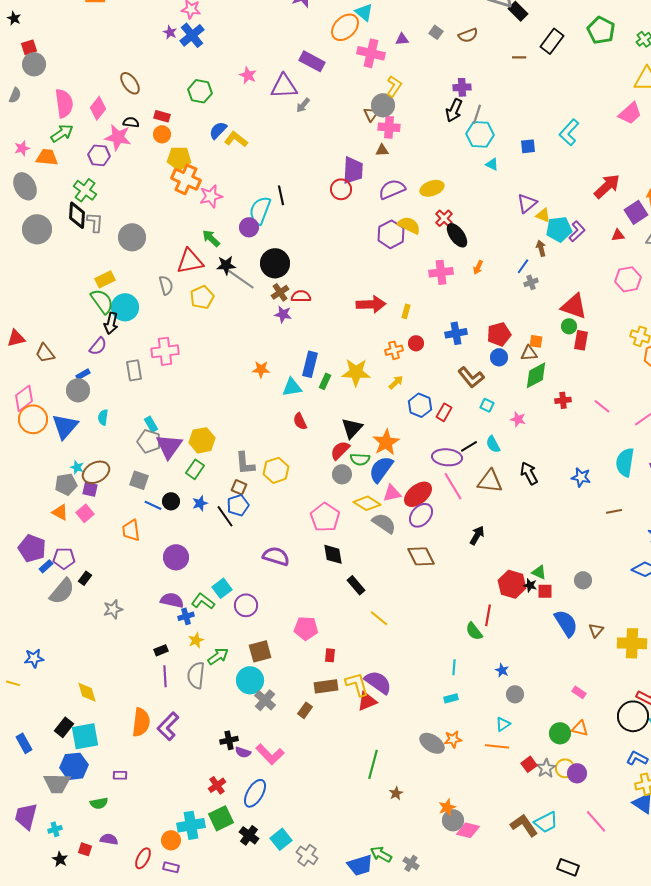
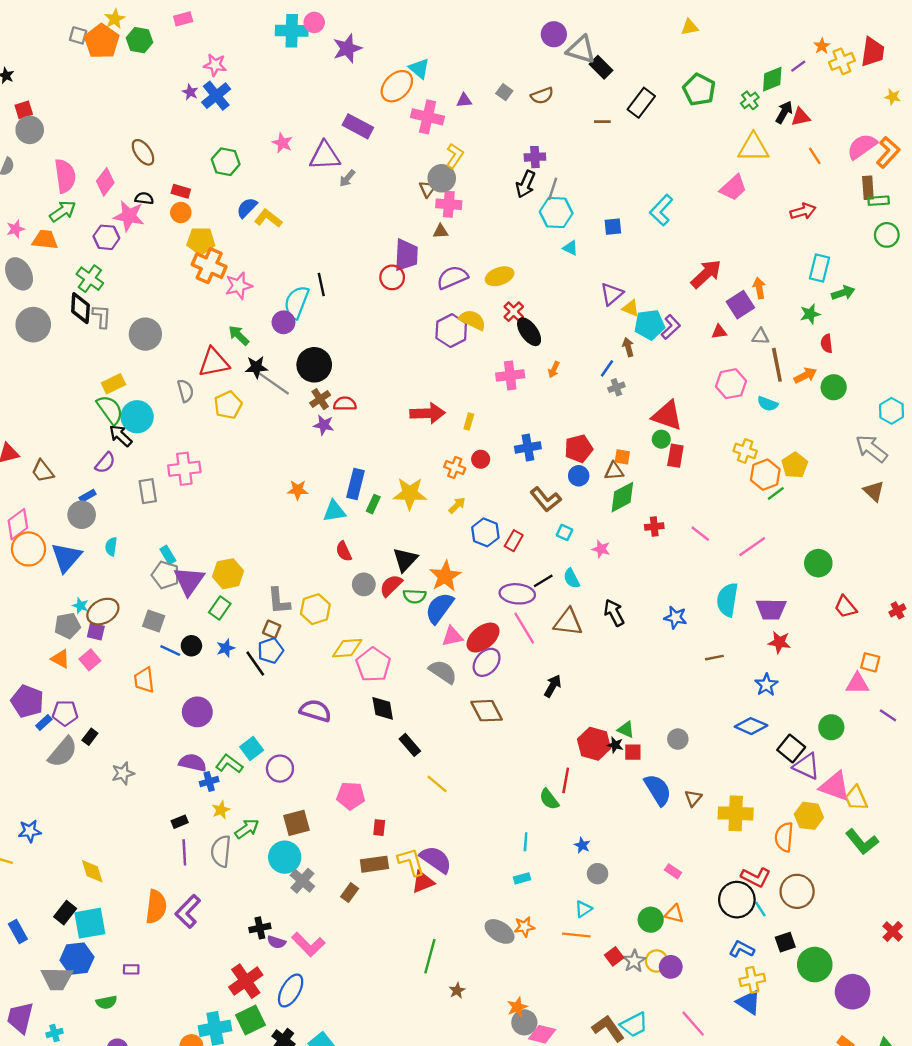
black arrow: (111, 323) -> (121, 436), turned 120
orange cross: (394, 350) -> (455, 468), turned 36
gray circle: (342, 474) -> (364, 584), moved
yellow diamond: (367, 503) -> (347, 648), moved, turned -36
red cross: (217, 785) -> (246, 981), size x1.6

